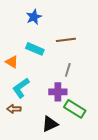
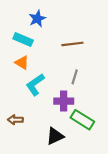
cyan rectangle: (35, 49) -> (23, 40), moved
orange triangle: (12, 62) -> (22, 63), moved
cyan L-shape: (21, 88) -> (35, 85), moved

